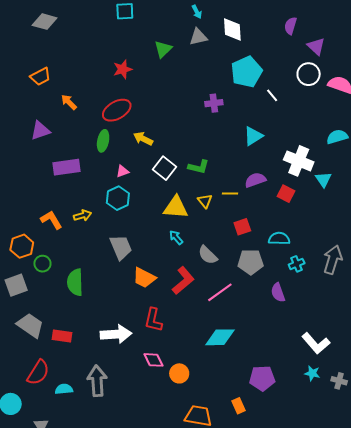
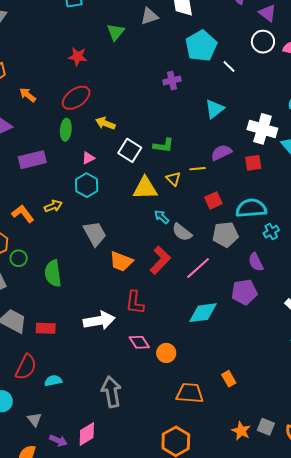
red star: (123, 69) -> (78, 56), turned 30
red square: (286, 194) -> (253, 163), turned -30
cyan arrow: (176, 237) -> (162, 217), moved
cyan semicircle: (279, 239) -> (251, 208), size x1.4
purple pentagon: (262, 378) -> (244, 292), moved
gray arrow: (97, 381) -> (111, 392), moved

